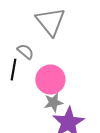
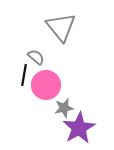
pink circle: (50, 80) -> (46, 85), moved

